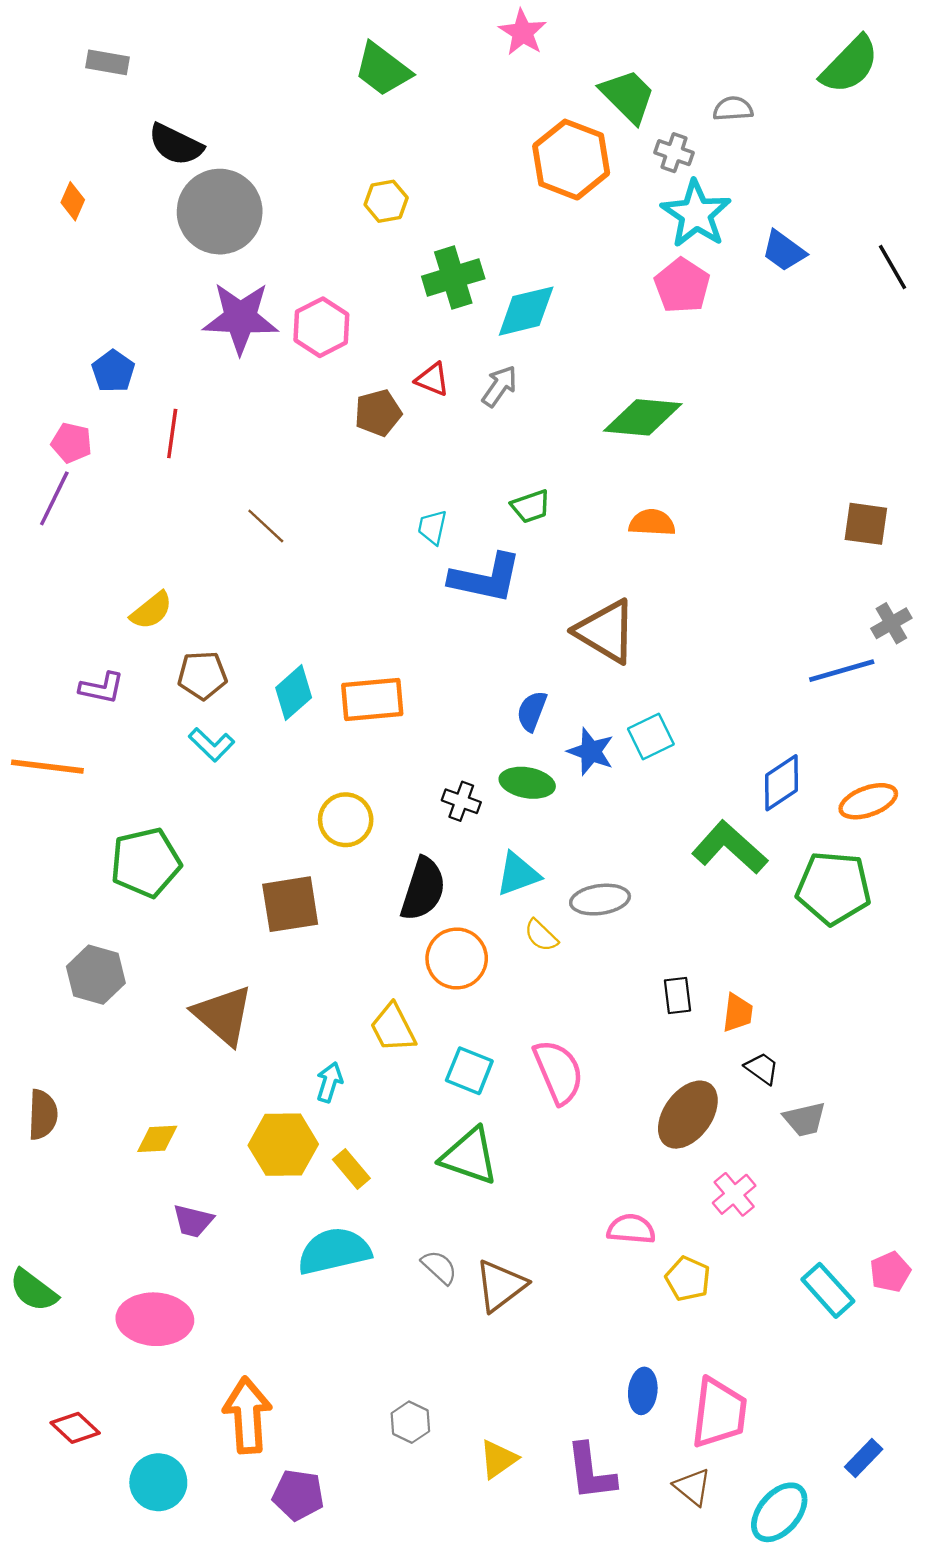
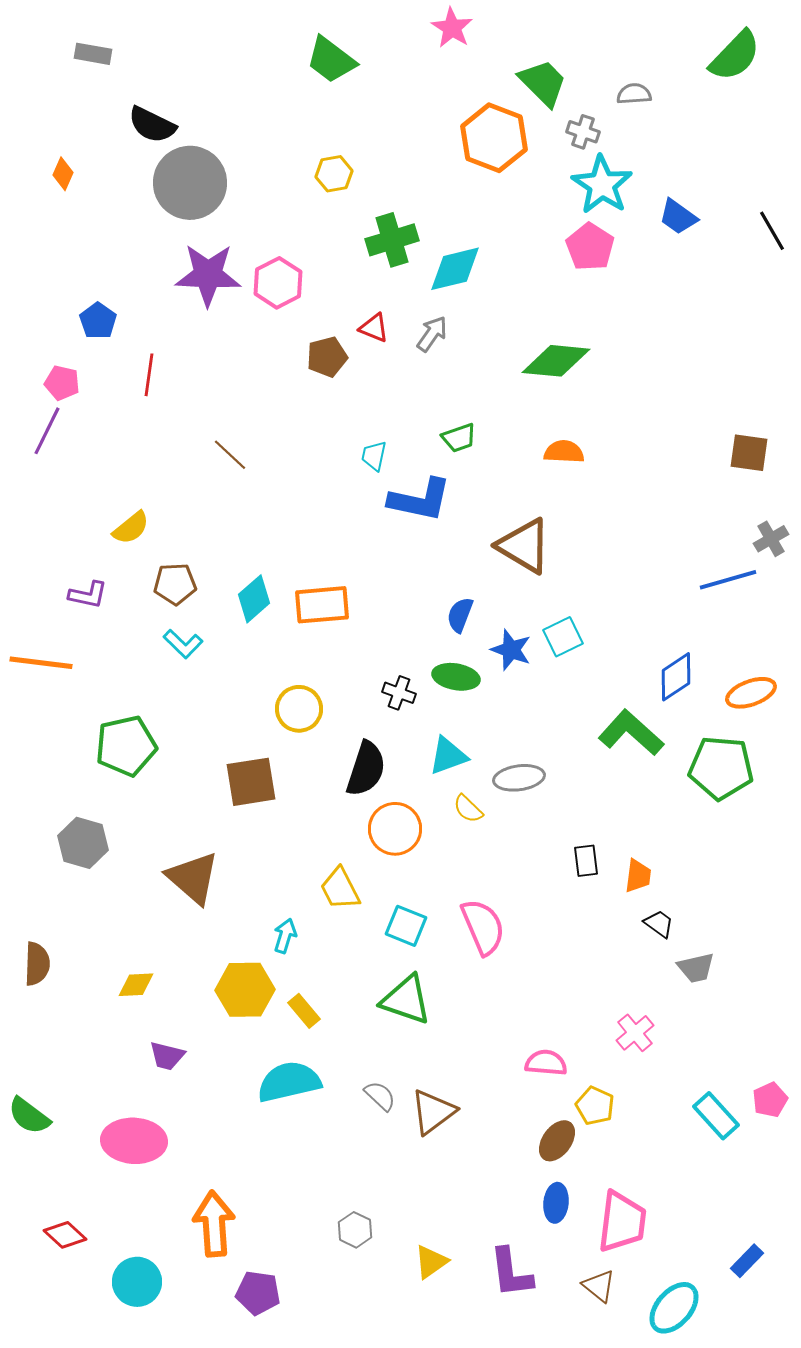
brown ellipse: (688, 1115) -> (557, 1141), moved, size x0.7

